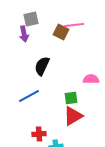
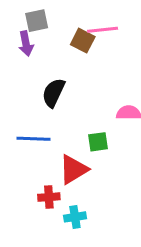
blue line: (29, 96) -> (34, 139), turned 30
red triangle: (73, 116) -> (73, 169), moved

